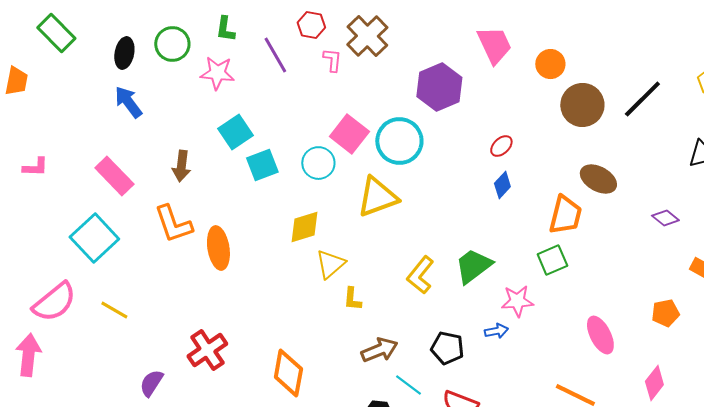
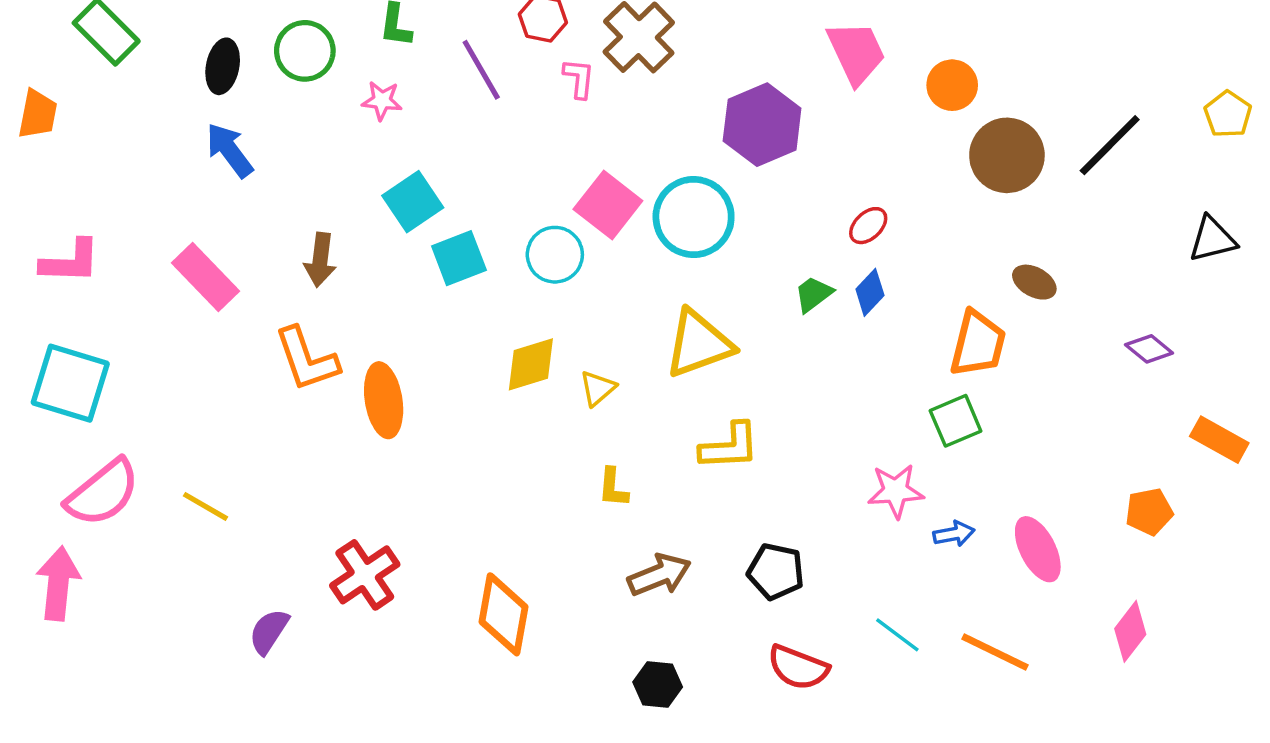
pink star: (217, 73) -> (382, 101), size x0.7
pink L-shape: (35, 167) -> (70, 262), size x1.4
brown ellipse: (598, 179) -> (1034, 282), size x0.7
yellow triangle: (377, 197) -> (699, 344), moved
cyan square: (94, 238) -> (70, 383), moved, turned -30
yellow triangle: (330, 264) -> (598, 388), moved, size x0.7
green trapezoid: (473, 266) -> (813, 294), moved, size x0.6
yellow L-shape: (420, 275) -> (730, 446), turned -132
blue arrow: (496, 331) -> (954, 534), moved
cyan line: (408, 385) -> (897, 635), moved

